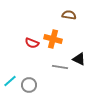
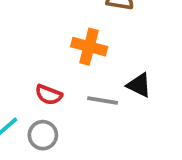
red semicircle: (32, 43) -> (49, 95), moved

